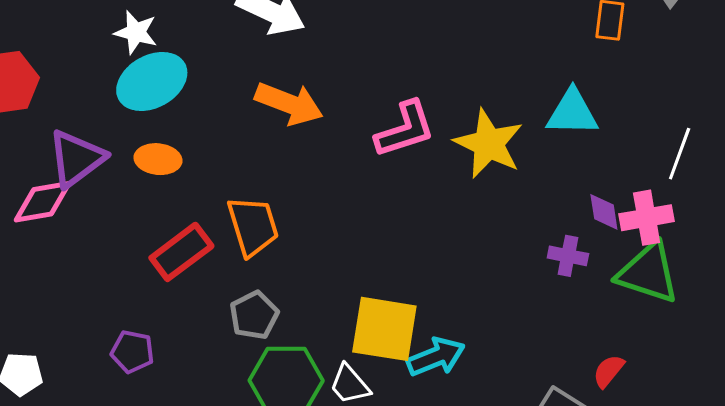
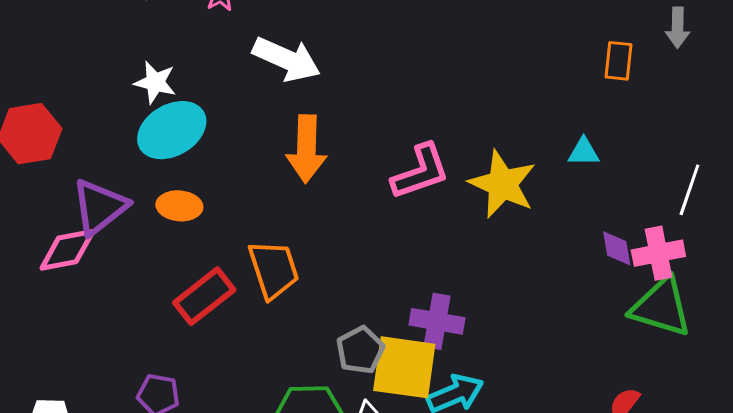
orange arrow: (289, 103) -> (306, 149), turned 72
cyan triangle: (572, 113) -> (584, 152), size x0.6
purple cross: (568, 256) -> (437, 321), moved, size x1.4
gray pentagon: (254, 315) -> (360, 350), moved

